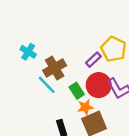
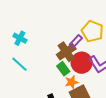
brown cross: (55, 68) -> (66, 52), moved
cyan line: (47, 85) -> (19, 64), moved

